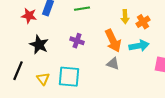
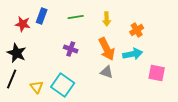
yellow arrow: (125, 17) -> (107, 19), moved
black star: (39, 45) -> (17, 53), moved
cyan square: (69, 77) -> (63, 85), turned 30

